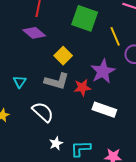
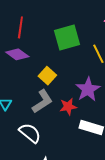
green square: (85, 18) -> (67, 37), turned -32
gray L-shape: (57, 81) -> (42, 101), turned -45

